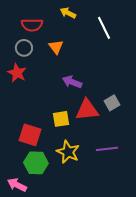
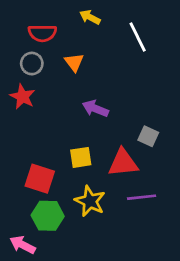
gray square: (112, 103) -> (148, 136), turned -35
red triangle: (87, 110) -> (123, 163), moved

